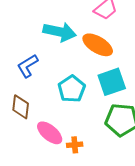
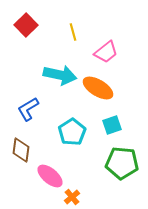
cyan square: (112, 82) -> (112, 125), size x0.7
orange cross: (75, 145) -> (72, 197), moved, turned -35

